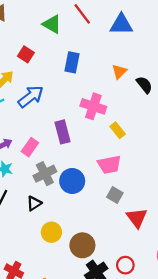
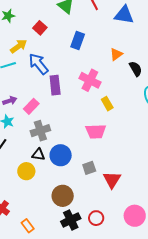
blue arrow: (31, 97) -> (39, 64), turned -100
purple rectangle: (62, 132) -> (55, 85), moved
blue circle: (72, 181) -> (61, 155), moved
gray square: (115, 195) -> (89, 168), moved, turned 32
black triangle: (34, 203) -> (38, 155), moved, turned 32
yellow circle: (51, 232) -> (26, 171), moved

